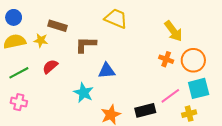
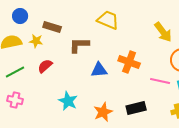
blue circle: (14, 17) -> (20, 16), moved
orange cross: (166, 59) -> (129, 62), moved, size x1.5
cyan star: (84, 93) -> (68, 101), moved
pink line: (170, 96) -> (160, 81), moved, turned 48

